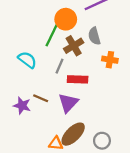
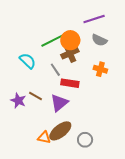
orange circle: (66, 19) -> (70, 40), moved
green line: (52, 34) -> (52, 41), turned 30
gray semicircle: (94, 36) -> (99, 40), moved, turned -56
gray line: (59, 66) -> (55, 70), turned -64

